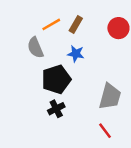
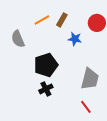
gray semicircle: (35, 48) -> (18, 39), moved
blue star: (76, 54) -> (75, 39), moved

